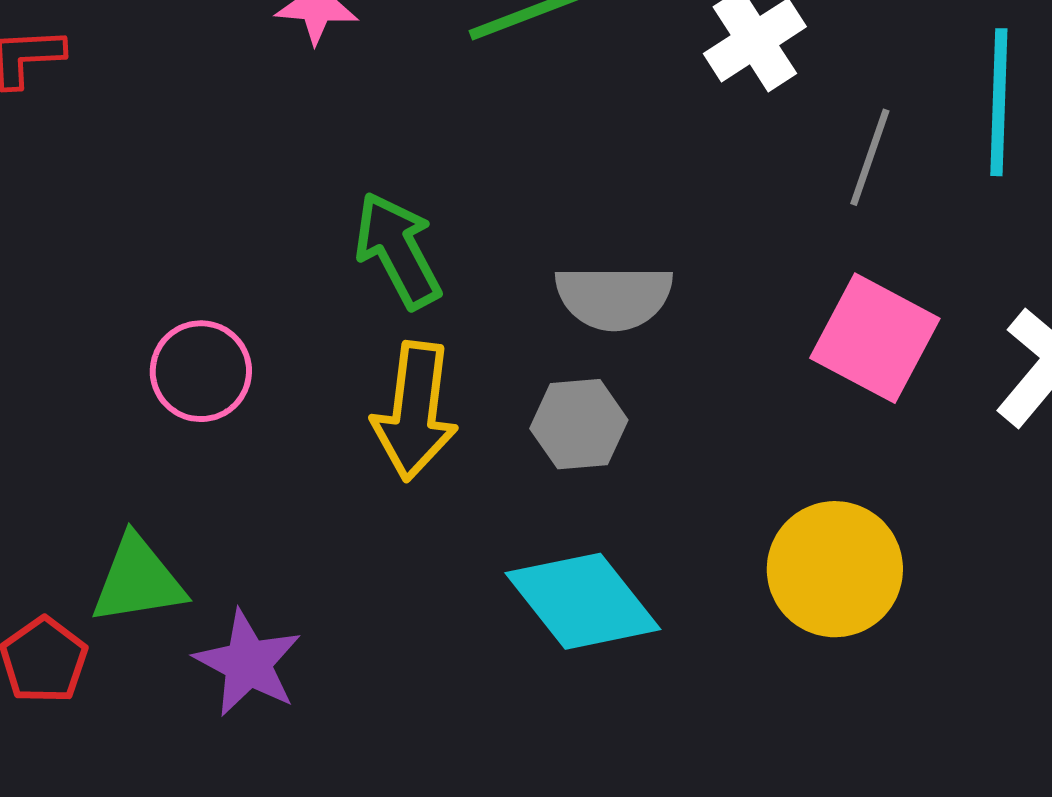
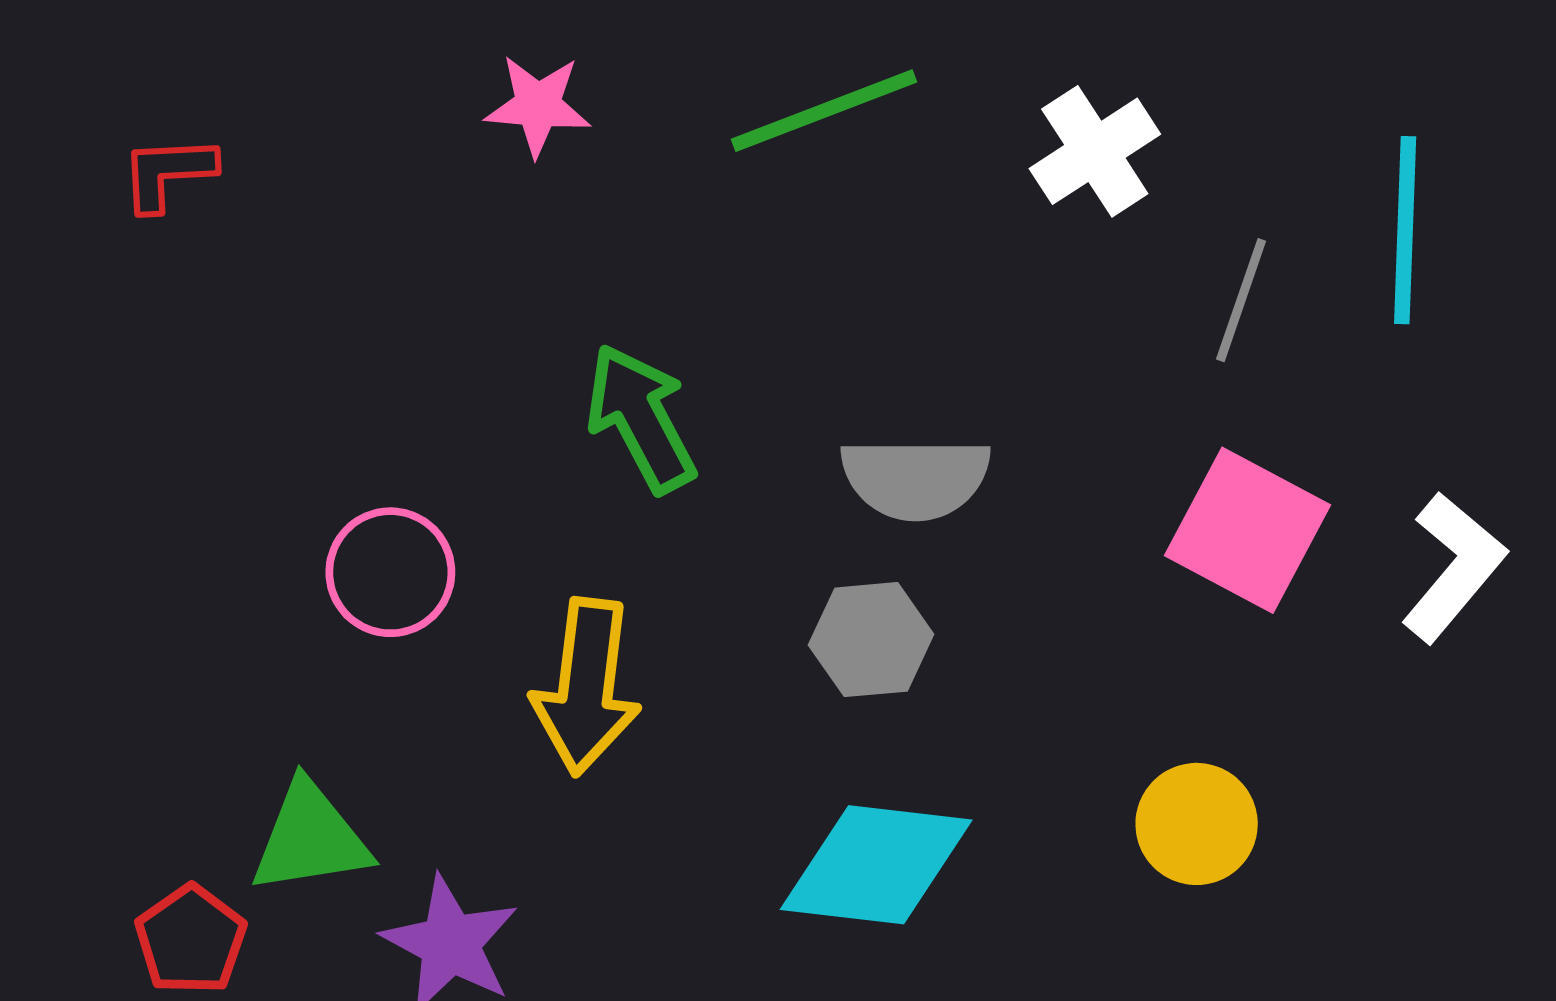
yellow arrow: (415, 411) -> (586, 687), moved
yellow circle: (835, 569) -> (1197, 824), size x0.7
cyan diamond: (583, 601) -> (876, 865), turned -45

